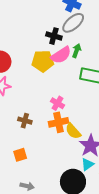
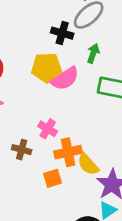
pink semicircle: (61, 55) -> (65, 79), moved
pink cross: (58, 103) -> (48, 129), moved
orange square: (20, 155) -> (53, 178), moved

